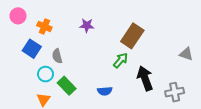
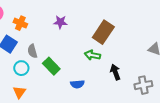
green arrow: (121, 60) -> (92, 55), turned -119
black arrow: (145, 78) -> (115, 72), size x0.7
green rectangle: (67, 86) -> (51, 66), moved

